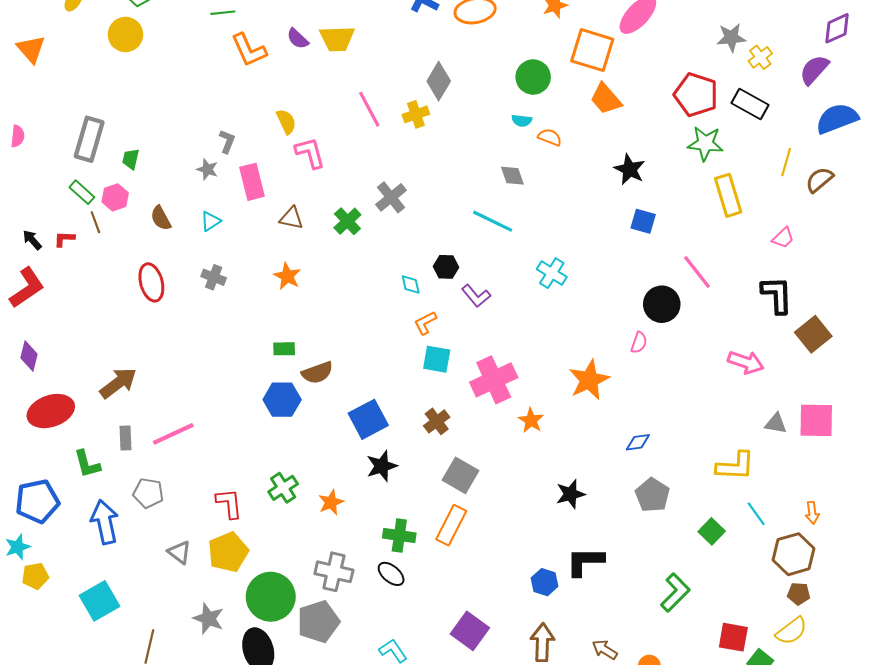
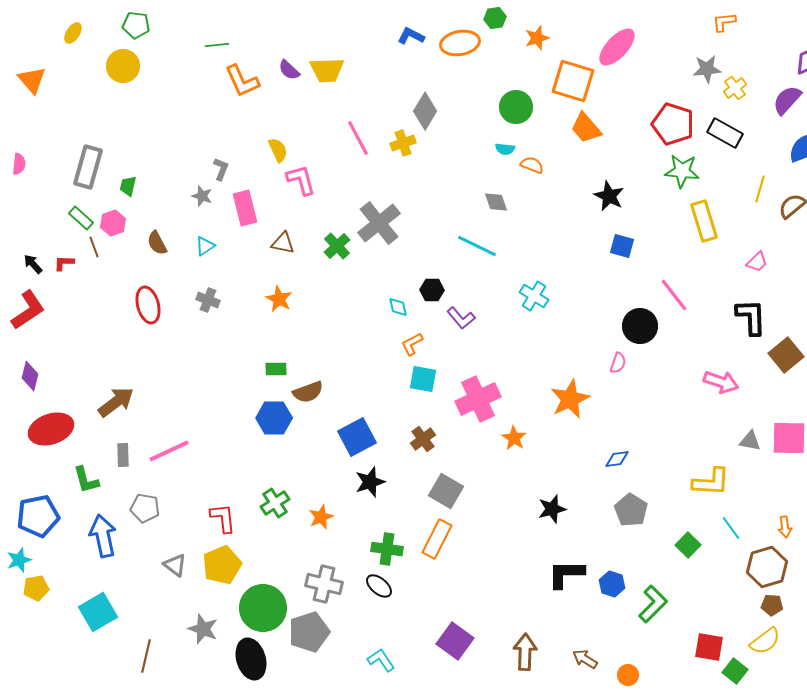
gray cross: (391, 197) -> (379, 223), size x1.4
blue hexagon: (545, 582) -> (612, 584), moved

